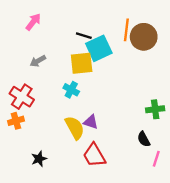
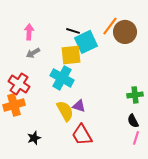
pink arrow: (33, 22) -> (29, 32), moved, turned -35
orange line: (126, 30) -> (110, 26), turned 30
cyan cross: (71, 90) -> (62, 78), size x1.6
orange cross: (16, 121) -> (14, 105), size x1.5
black semicircle: (144, 139) -> (133, 121), moved

